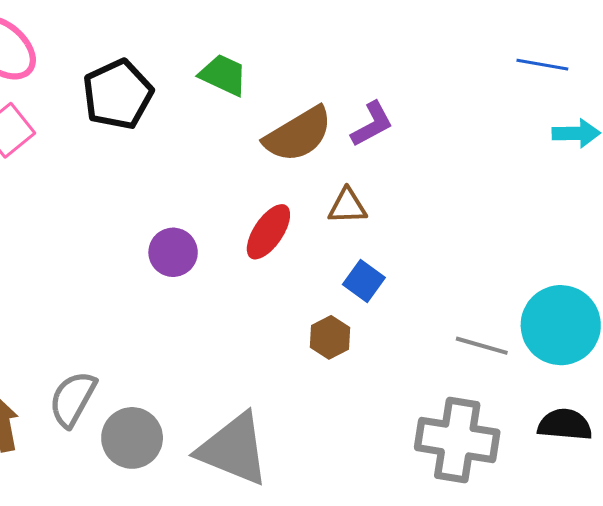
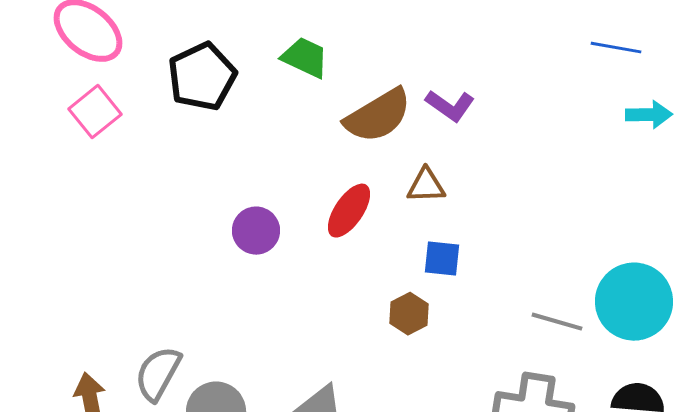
purple L-shape: (372, 124) -> (450, 106), turned 63
blue square: (364, 281) -> (442, 259), turned -30

